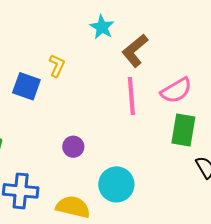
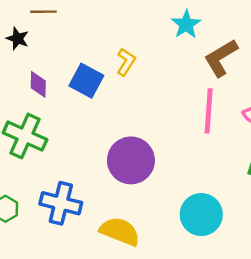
purple circle: (73, 147) -> (131, 160), size x1.8
cyan circle: (116, 184) -> (201, 215), moved

